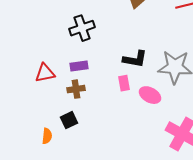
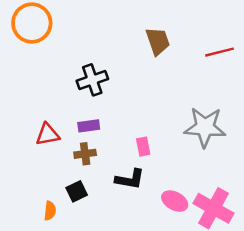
black L-shape: (135, 59) -> (130, 179), moved
pink ellipse: (150, 95) -> (175, 201), moved

